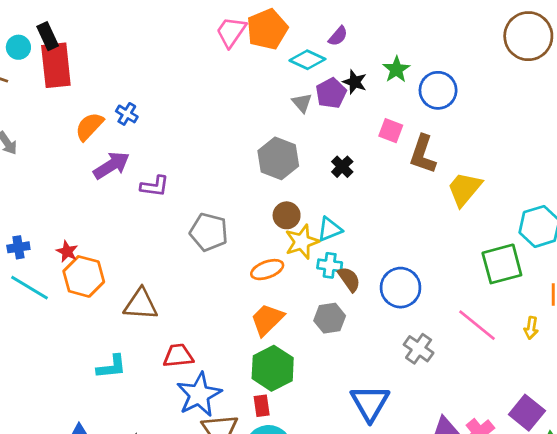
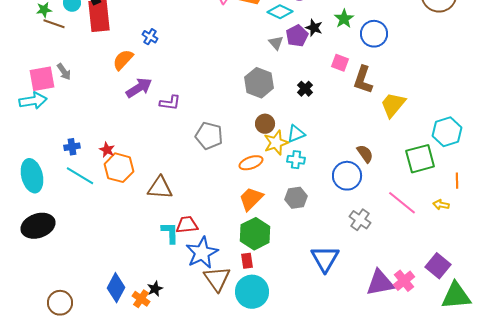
blue cross: (127, 114) -> (150, 37), moved
brown semicircle: (349, 279) -> (365, 154), moved
yellow arrow: (531, 328) -> (441, 205), turned 91
cyan L-shape: (112, 367) -> (170, 233), moved, turned -85

